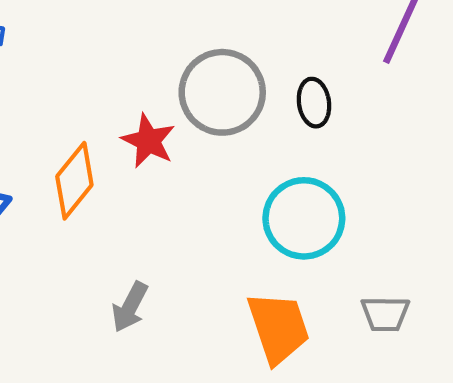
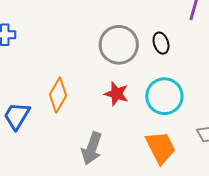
red star: (148, 141) -> (116, 94), moved
gray arrow: (130, 307) -> (92, 148), size x1.4

